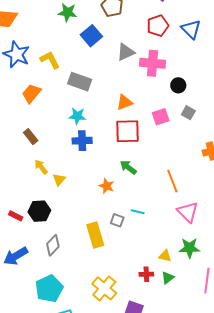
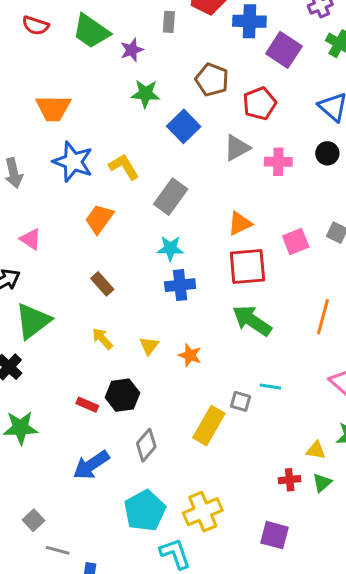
red pentagon: (158, 26) -> (260, 104), moved
pink cross: (153, 63) -> (278, 162), size x0.7
gray rectangle: (80, 82) -> (171, 197), turned -70
black circle: (178, 85) -> (327, 153), moved
yellow arrow: (41, 167) -> (102, 339), moved
green arrow: (128, 167) -> (252, 321), size x1.5
orange line: (172, 181) -> (323, 317), moved, turned 40
orange star: (107, 186) -> (190, 355), moved
yellow rectangle: (95, 235) -> (209, 426), turned 50
yellow cross: (104, 288) -> (203, 512), moved, turned 30

